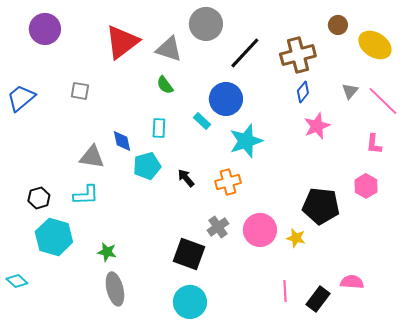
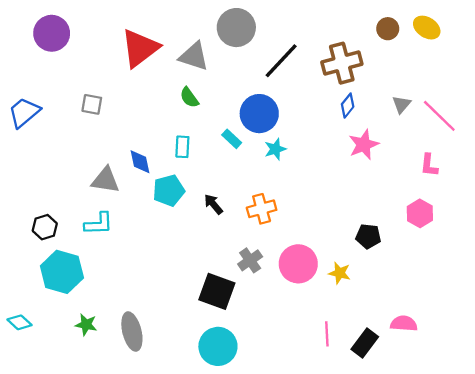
yellow ellipse: (375, 45) -> (427, 28), moved, size x0.7
cyan star: (246, 141) -> (275, 149), moved, size x0.6
black pentagon: (321, 206) -> (368, 236), size x0.6
green star: (107, 252) -> (86, 325), moved

